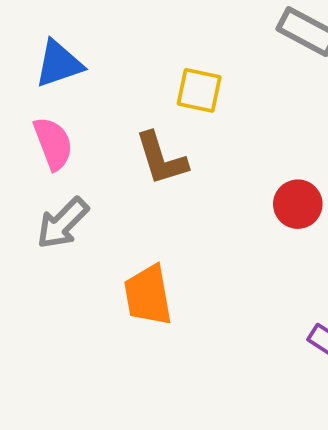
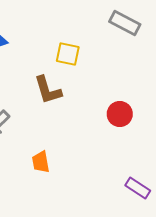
orange trapezoid: (148, 295) -> (41, 162), size x0.7

